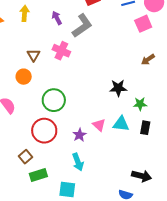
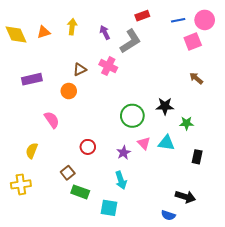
brown triangle: (34, 55) -> (80, 69), turned 32
brown arrow: (148, 59) -> (196, 78), turned 72
green circle: (54, 100) -> (132, 116), moved
black rectangle: (145, 128) -> (197, 157), moved
red circle: (44, 131) -> (88, 147), size x0.6
green rectangle: (38, 175) -> (80, 192), turned 36

